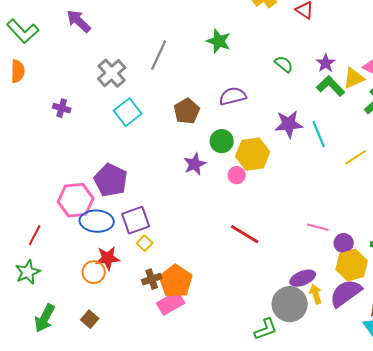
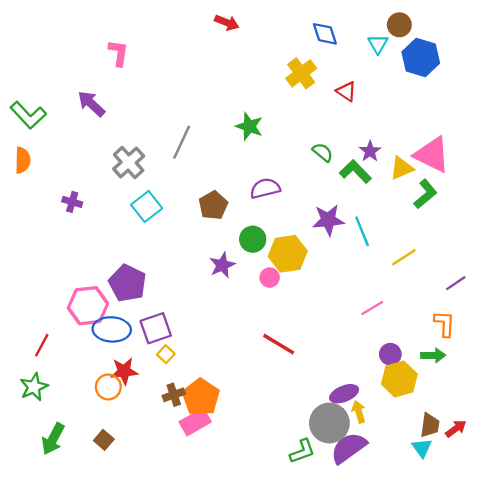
green L-shape: (331, 86) -> (355, 171), moved
pink line: (318, 227) -> (372, 308), moved, turned -45
purple semicircle: (346, 293) -> (349, 448), moved

